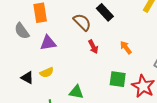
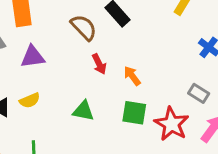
orange arrow: (126, 48) -> (132, 76), moved
green triangle: (76, 92) -> (83, 111), moved

